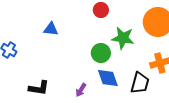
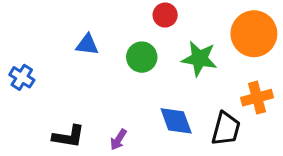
green circle: (101, 53) -> (142, 57), moved
purple arrow: (81, 90) -> (118, 140), moved

